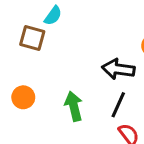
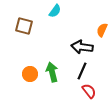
cyan semicircle: (53, 16) -> (55, 11), moved
orange circle: (23, 97) -> (30, 74), moved

